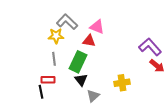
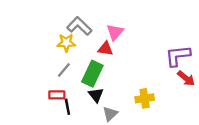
pink triangle: (97, 27) -> (115, 32), turned 49
purple L-shape: (150, 47) -> (178, 56), turned -55
gray line: (54, 59) -> (64, 70), turned 48
black line: (41, 92) -> (67, 107), moved

